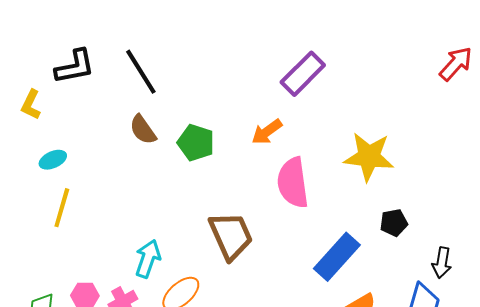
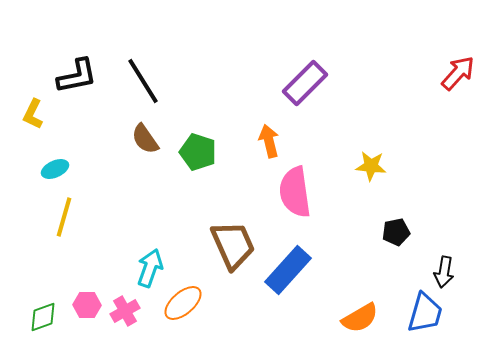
orange arrow: (267, 132) -> (269, 141), turned 112
yellow star: (369, 157) -> (371, 166), size x0.6
blue rectangle: (337, 257) -> (288, 270), moved

